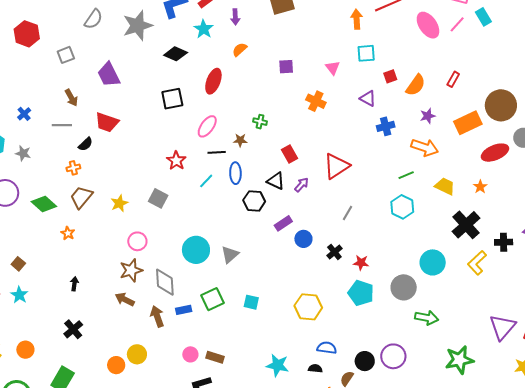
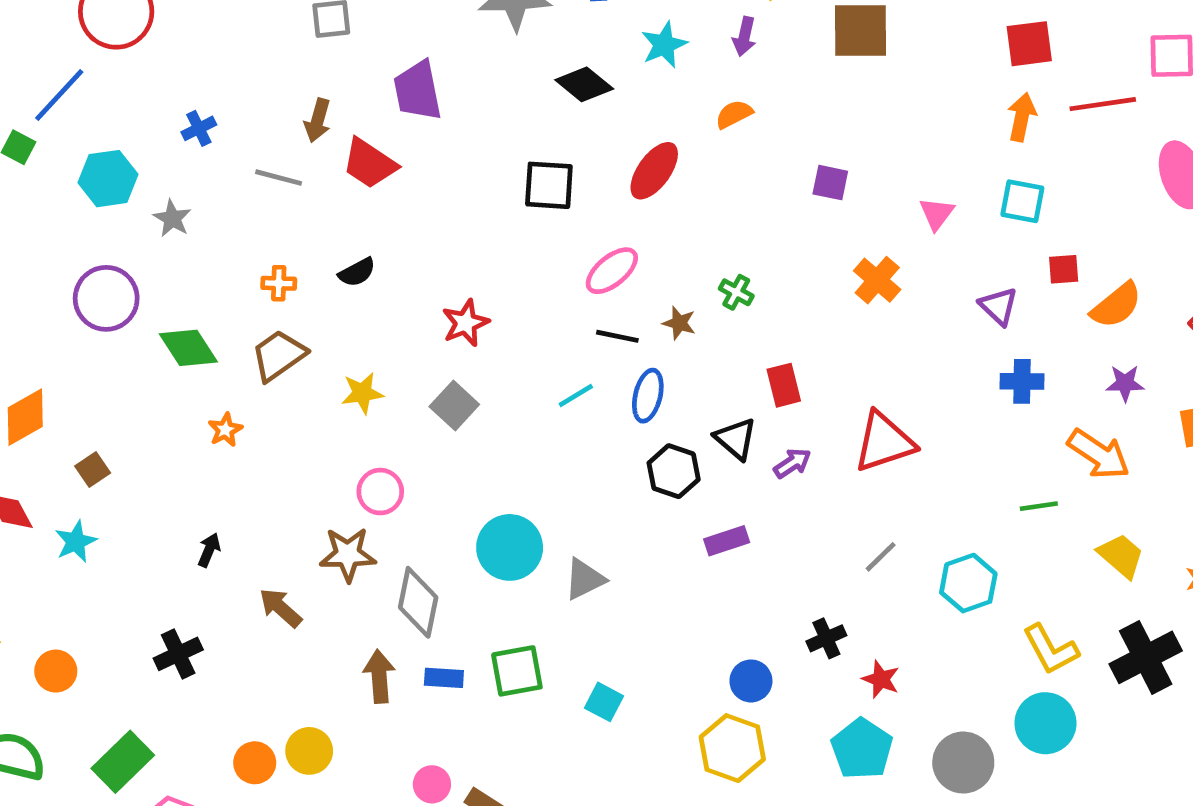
brown arrow: (71, 98) -> (318, 120), turned 30
red trapezoid: (107, 122) -> (369, 163), moved
black semicircle: (85, 144) -> (357, 272), moved
red star: (176, 161) -> (466, 323), moved
cyan hexagon: (402, 207) -> (968, 583), moved
blue circle: (303, 239) -> (751, 681), moved
yellow L-shape: (477, 263) -> (1051, 649), moved, turned -90
brown arrow: (125, 299) -> (280, 608), moved

